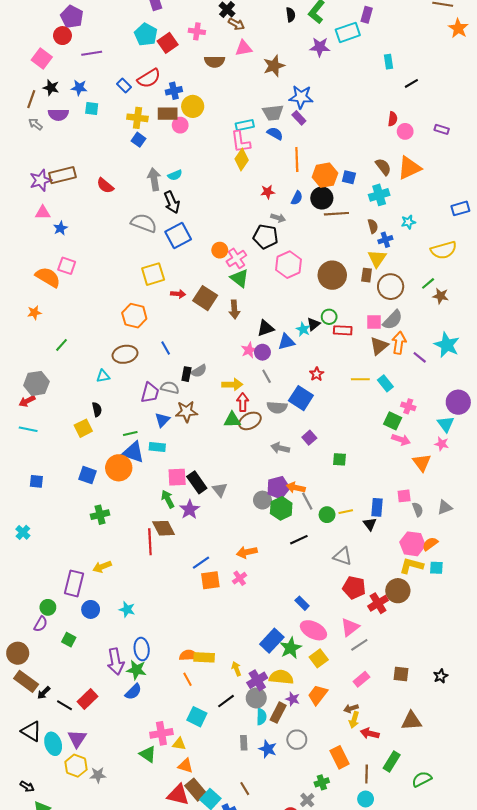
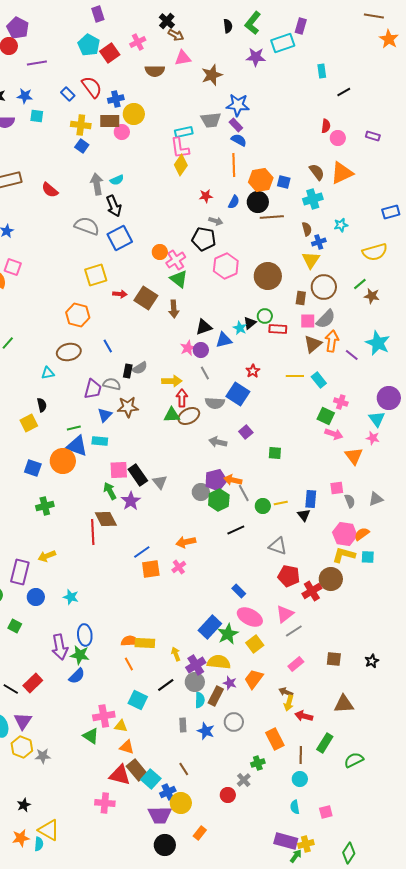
pink cross: (197, 31) -> (138, 42), turned -35
red semicircle: (149, 78) -> (92, 87), turned -95
blue semicircle: (275, 133) -> (239, 140), moved
brown rectangle: (367, 275) -> (301, 298), moved
brown arrow: (351, 708) -> (286, 692), turned 40

